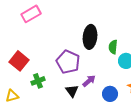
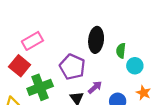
pink rectangle: (31, 14) -> (32, 41), moved
green cross: (38, 81) -> (40, 87), size x1.6

